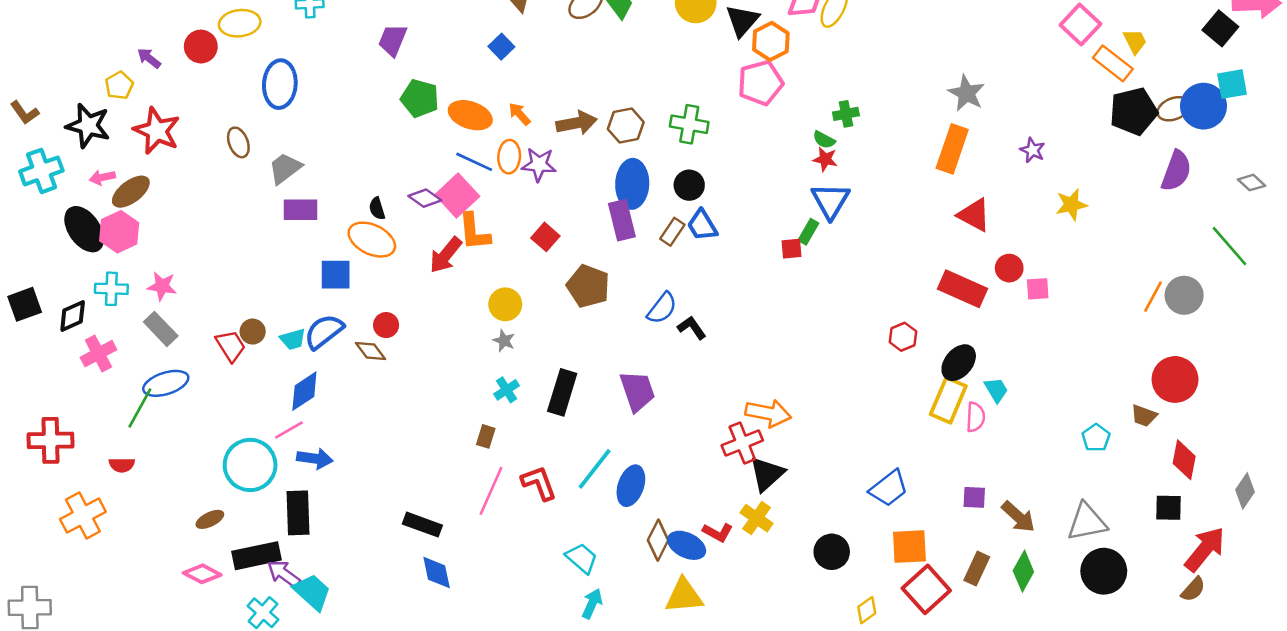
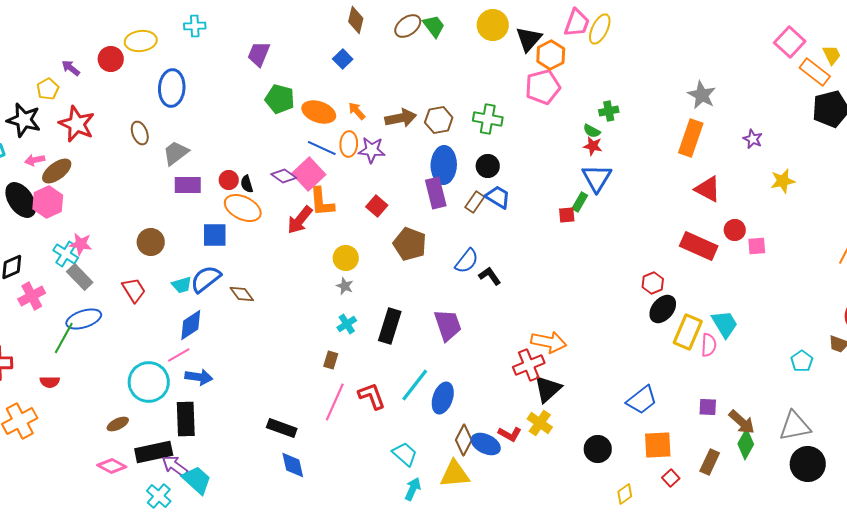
blue trapezoid: (702, 225) -> (498, 197), turned 152
cyan cross: (111, 289) -> (66, 254), moved, turned 30
red circle: (386, 325) -> (229, 180), moved
brown circle: (253, 332) -> (151, 242), moved, size x1.4
black ellipse: (959, 363) -> (663, 309), moved
cyan trapezoid: (996, 390) -> (725, 324), size x1.4
green diamond: (1023, 571) -> (746, 444), moved
red square: (926, 589) -> (671, 478), size x0.5
yellow triangle: (684, 596) -> (455, 474), moved

